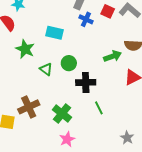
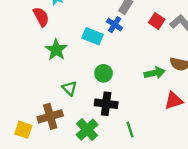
blue cross: (86, 19) -> (115, 25), moved
green triangle: (46, 69) -> (69, 88), moved
black cross: (86, 82) -> (106, 104), moved

